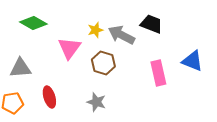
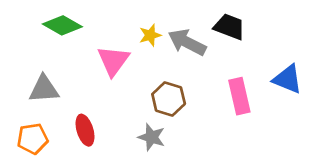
brown hexagon: (103, 63) -> (169, 99), moved

